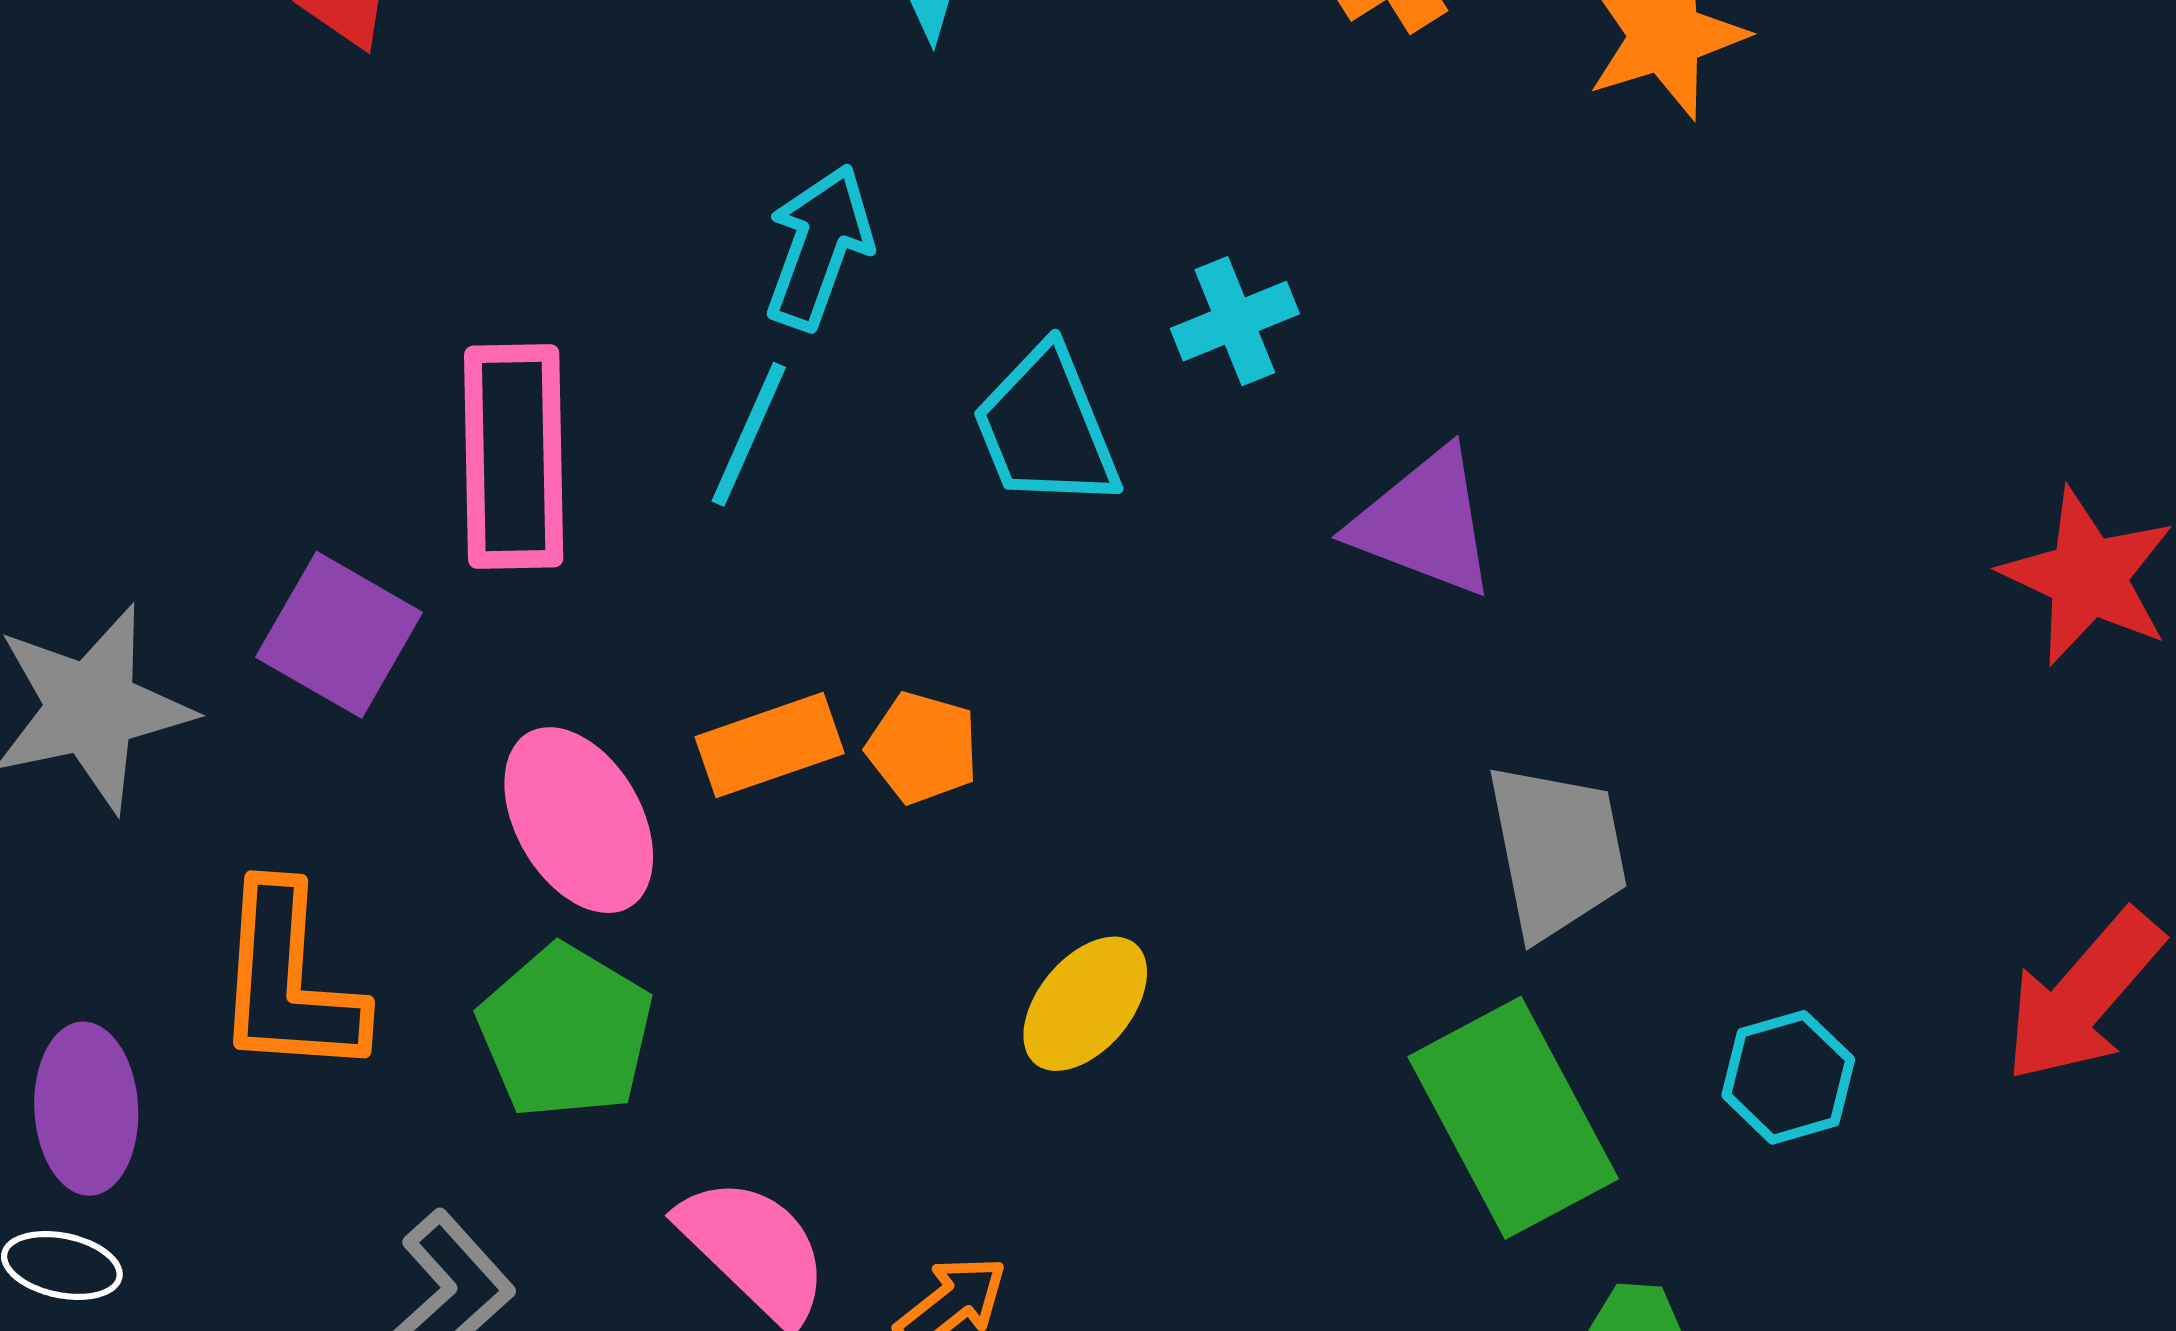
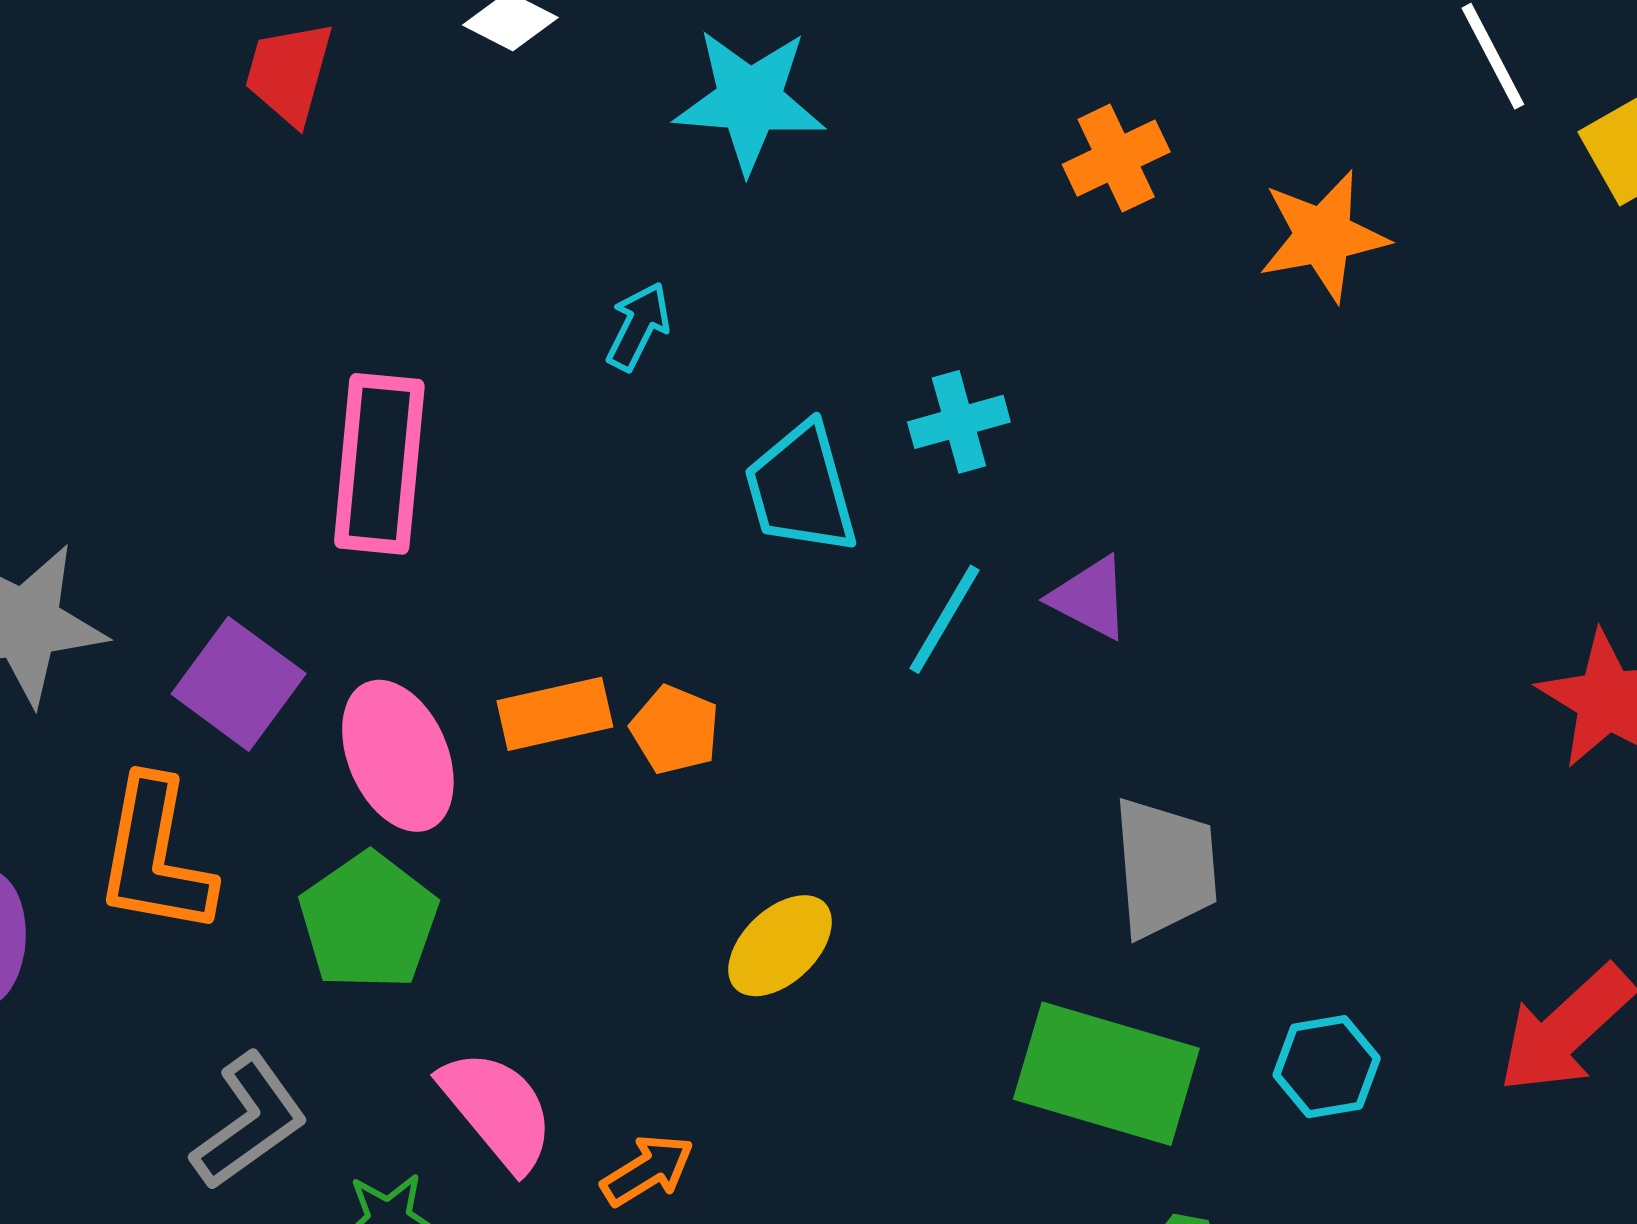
cyan arrow: (819, 247) -> (638, 326), size x0.7
cyan line: (749, 434) -> (945, 619), moved
purple triangle: (1424, 523) -> (1090, 598), size x0.7
purple square: (339, 635) -> (239, 684), moved
green rectangle: (1513, 1118) -> (1106, 1074), turned -52

